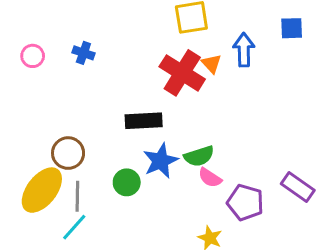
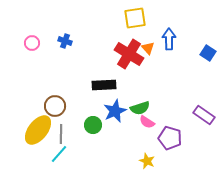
blue square: (292, 28) -> (208, 53), moved, turned 35
purple rectangle: (298, 187) -> (204, 115), moved

